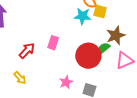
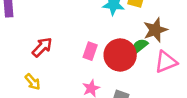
pink rectangle: (53, 43) -> (90, 51), moved

